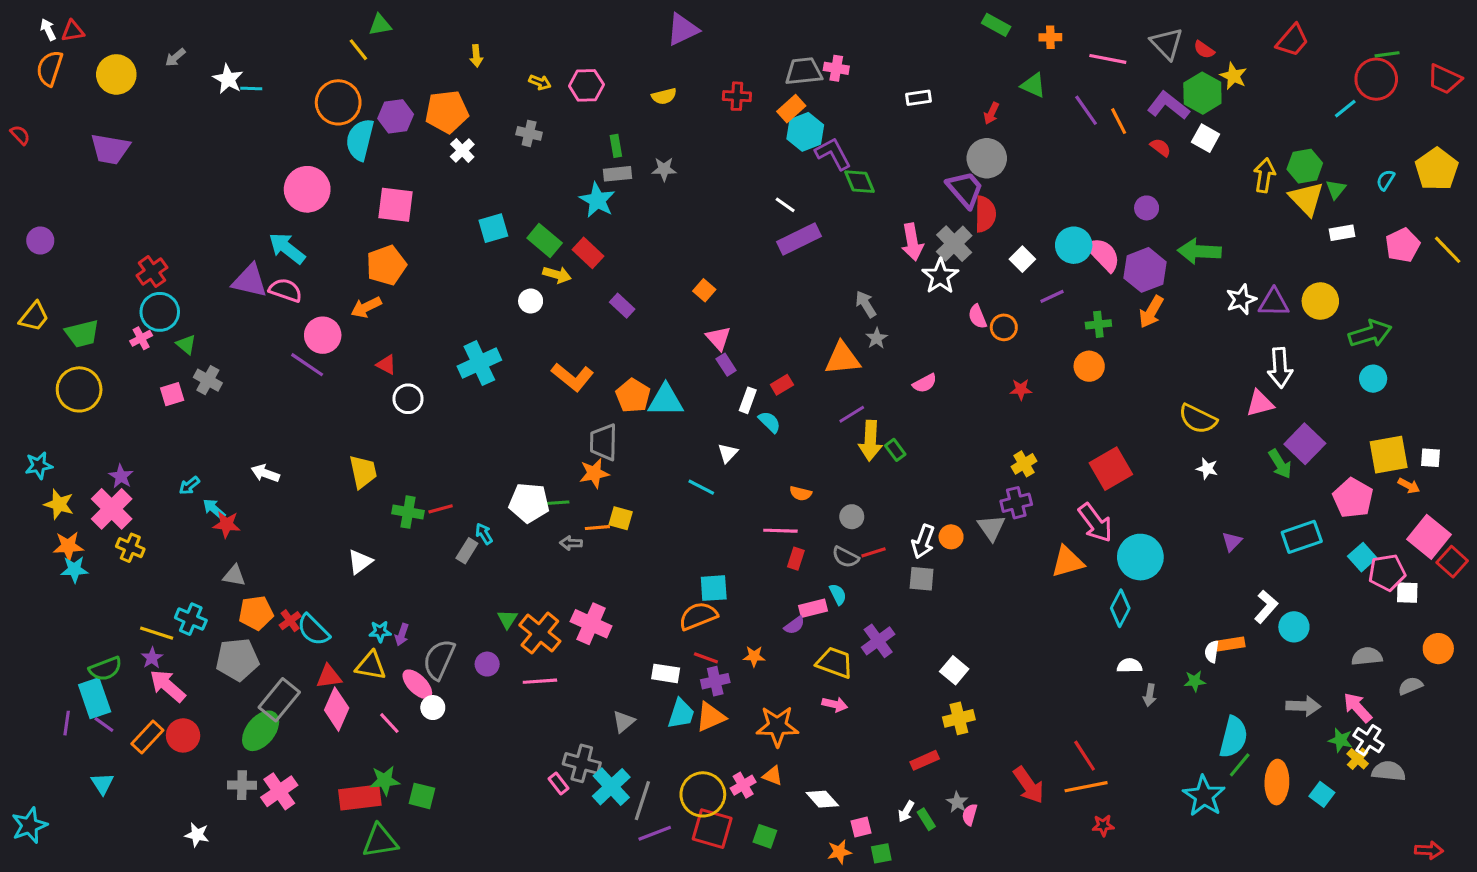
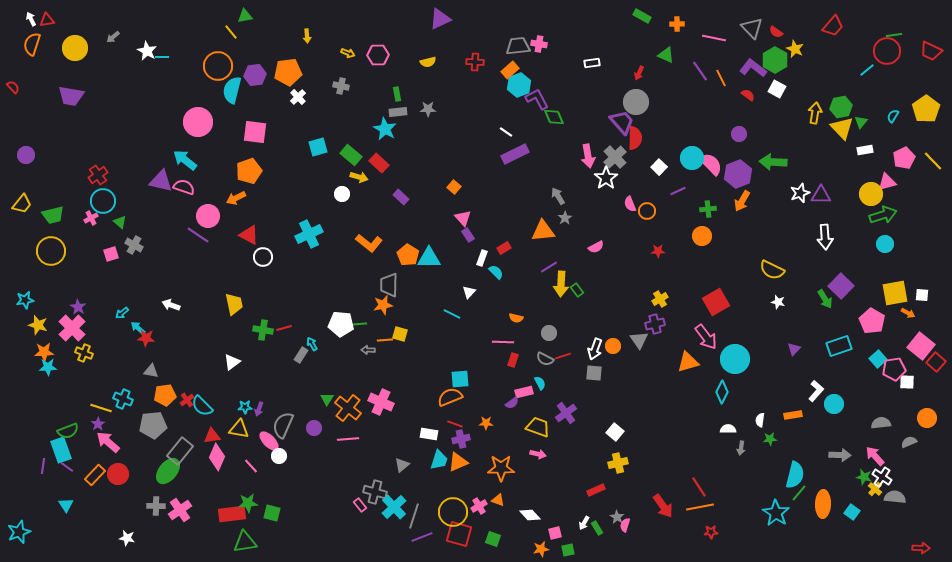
yellow circle: (1320, 301) -> (871, 194), moved
red triangle: (386, 365) -> (249, 235), size x1.5
pink triangle: (1260, 403) -> (887, 182), moved
white semicircle: (1212, 652) -> (760, 420), moved

